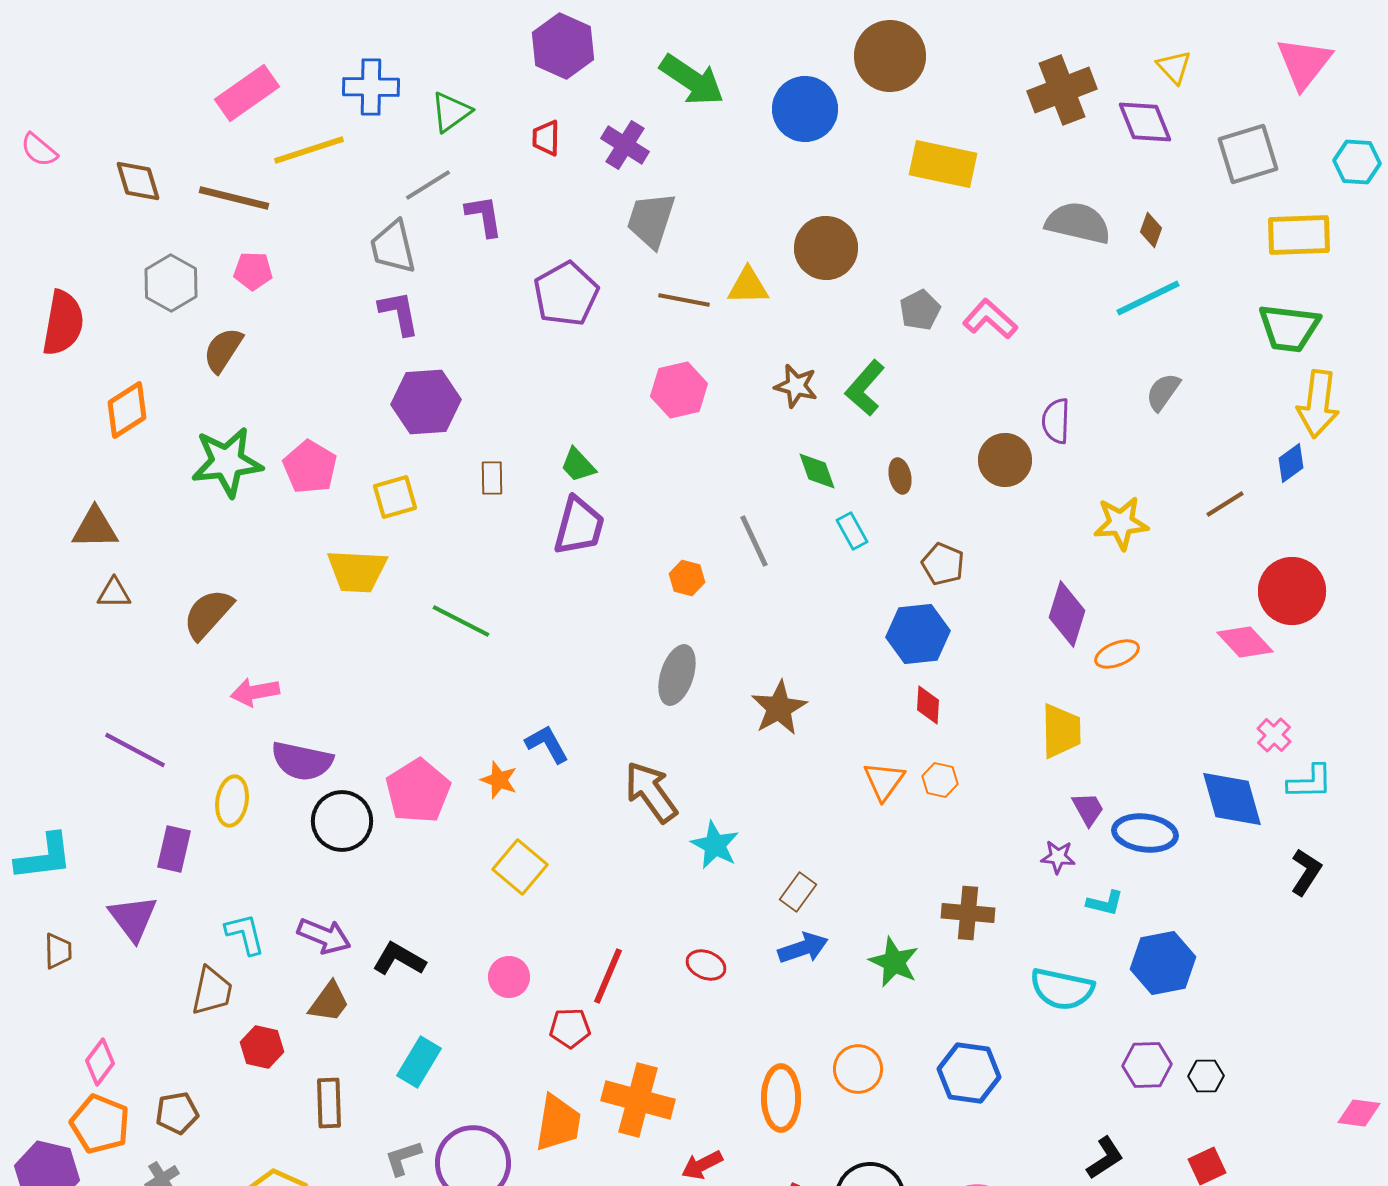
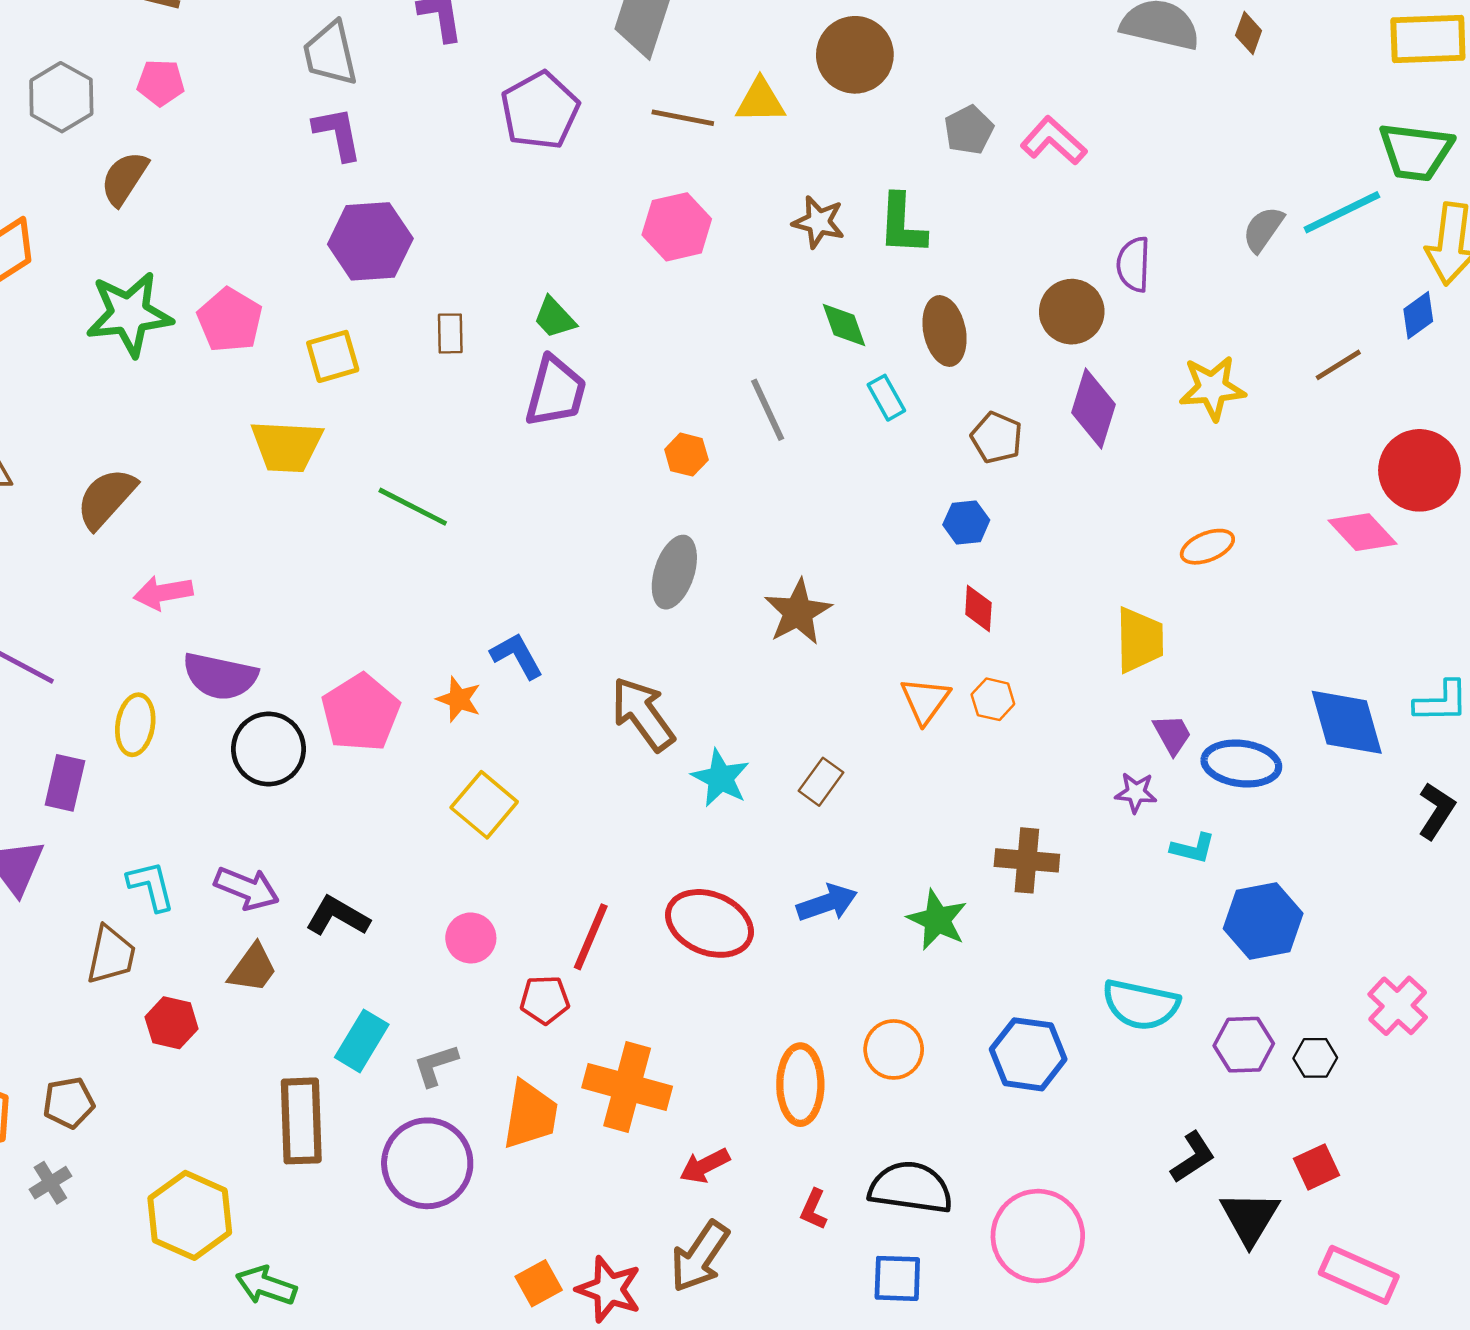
cyan line: (1148, 298) -> (1342, 212), moved
green L-shape: (865, 388) -> (902, 224), turned -38
brown ellipse: (900, 476) -> (945, 331), size x1.6
purple diamond: (1067, 614) -> (1094, 409), moved
blue hexagon: (918, 634) -> (966, 522), size x0.6
pink cross: (1274, 735) -> (1398, 1006), moved, size x1.4
brown rectangle: (798, 892) -> (821, 782), moved
red ellipse: (706, 965) -> (709, 923), size x1.8
cyan semicircle: (1062, 989) -> (1141, 1005), moved
brown rectangle: (329, 1103) -> (301, 1121), moved, size x1.4
gray L-shape: (403, 1158) -> (436, 1065), moved

